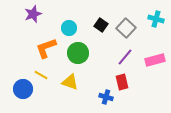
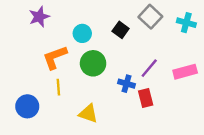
gray square: (126, 28) -> (150, 17), moved
yellow line: (41, 75) -> (58, 87), moved, turned 56
yellow triangle: (70, 82) -> (88, 114), moved
blue cross: (106, 97) -> (127, 84), moved

